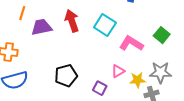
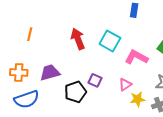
purple trapezoid: (42, 27) -> (50, 73), moved
yellow star: (137, 80) -> (138, 99), moved
purple square: (100, 88) -> (95, 80), moved

